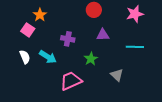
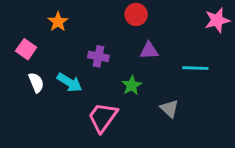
pink star: (135, 14) -> (217, 20), moved
pink square: (28, 30) -> (26, 49), moved
pink trapezoid: (71, 81) -> (103, 117), turned -30

